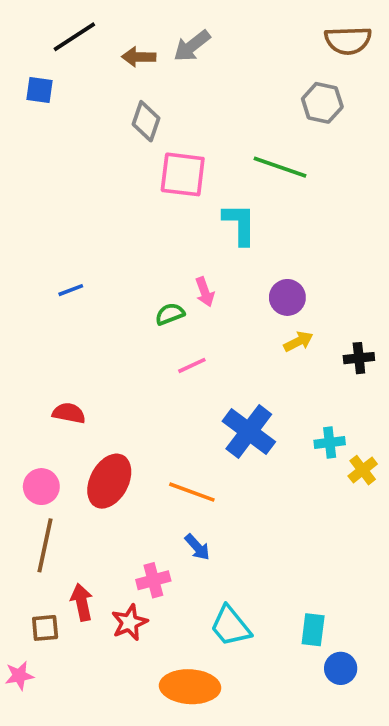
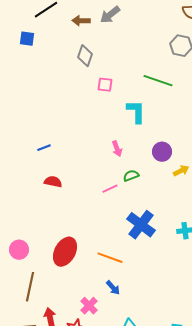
pink square: (183, 174) -> (105, 85), size x0.6
green semicircle: (170, 314) -> (131, 176), moved
yellow arrow: (298, 342) -> (181, 171), moved
red semicircle: (69, 413) -> (53, 182), moved
pink circle: (41, 487) -> (19, 250), moved
pink cross: (153, 580) -> (89, 306), turned -30

